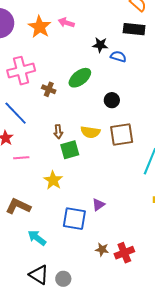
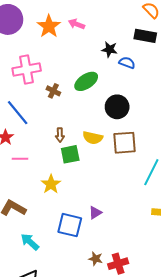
black circle: (112, 100) -> (117, 107), size x1.5

